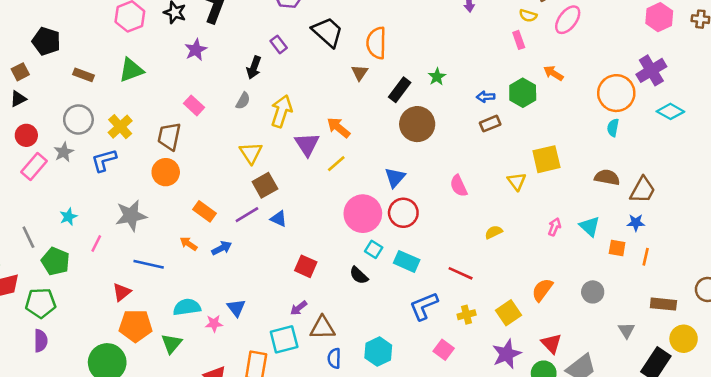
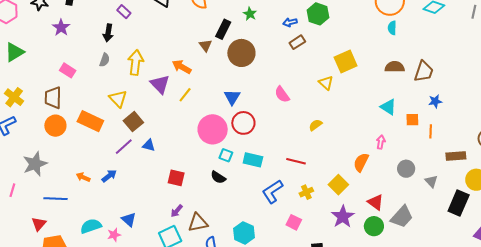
brown triangle: (360, 73) -> (205, 45), moved
orange rectangle: (205, 211) -> (90, 121), moved, size x1.4
blue star: (636, 223) -> (435, 101), moved
pink arrow: (554, 227) -> (381, 142), moved
orange line: (646, 257) -> (431, 131), moved
gray circle: (593, 292) -> (406, 169), moved

